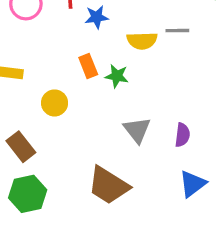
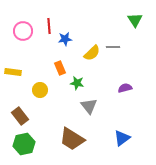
yellow semicircle: (142, 41) -> (92, 53), turned -42
green star: (117, 76) -> (77, 83), moved
purple semicircle: (182, 135) -> (125, 88), moved, turned -112

